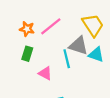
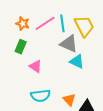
cyan triangle: (96, 54) -> (77, 61), moved
cyan line: (67, 59) -> (62, 23), moved

